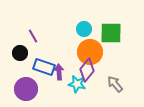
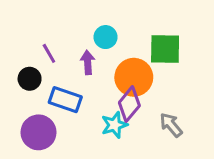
cyan circle: (84, 29) -> (106, 37), moved
purple arrow: (59, 72) -> (88, 62), moved
cyan star: (77, 84) -> (114, 125), turned -30

